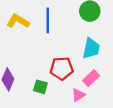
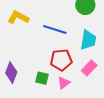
blue line: (48, 20) -> (55, 29), moved, turned -70
pink triangle: (78, 95) -> (64, 83), moved

